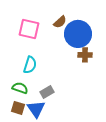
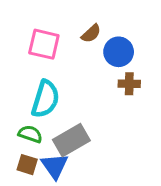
blue circle: (78, 34) -> (119, 52), size x0.7
cyan semicircle: (30, 65) -> (45, 99), size x1.4
gray rectangle: (47, 92) -> (71, 140), size x1.6

